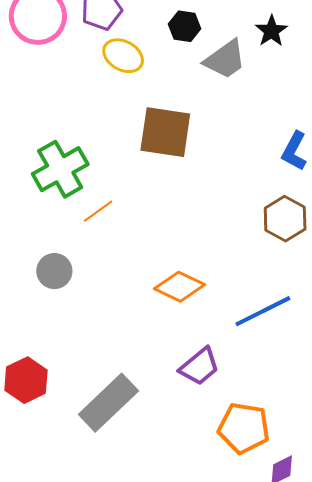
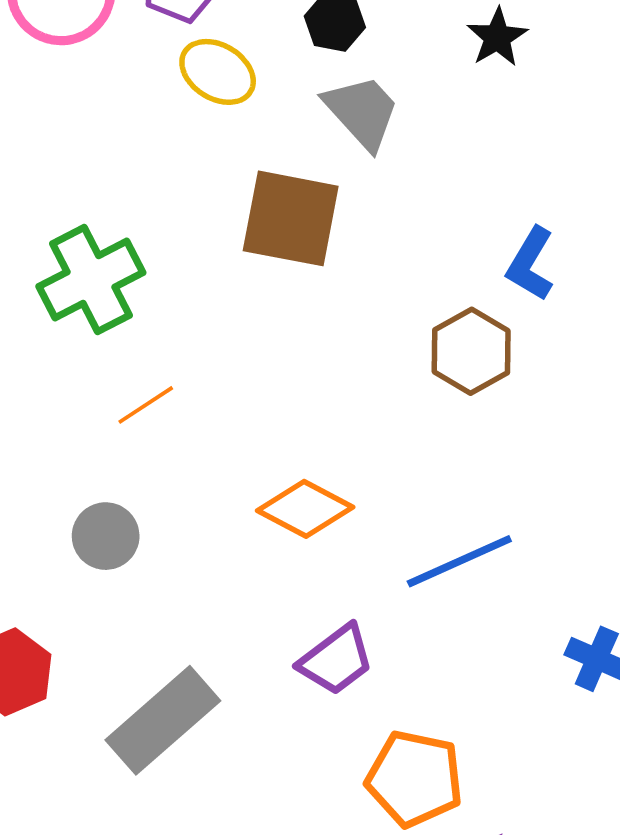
gray trapezoid: (225, 60) -> (362, 112), moved, turned -99
orange line: (98, 211) -> (146, 405), moved
brown hexagon: (285, 219) -> (471, 351), moved
gray circle: (54, 271) -> (106, 536), moved

